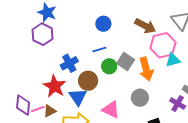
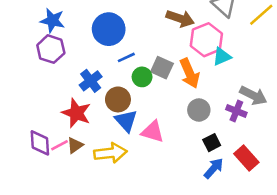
blue circle: (103, 24) -> (109, 29), moved, size x1.6
blue triangle: (78, 97) -> (126, 121), moved
gray circle: (140, 98) -> (199, 110), moved

